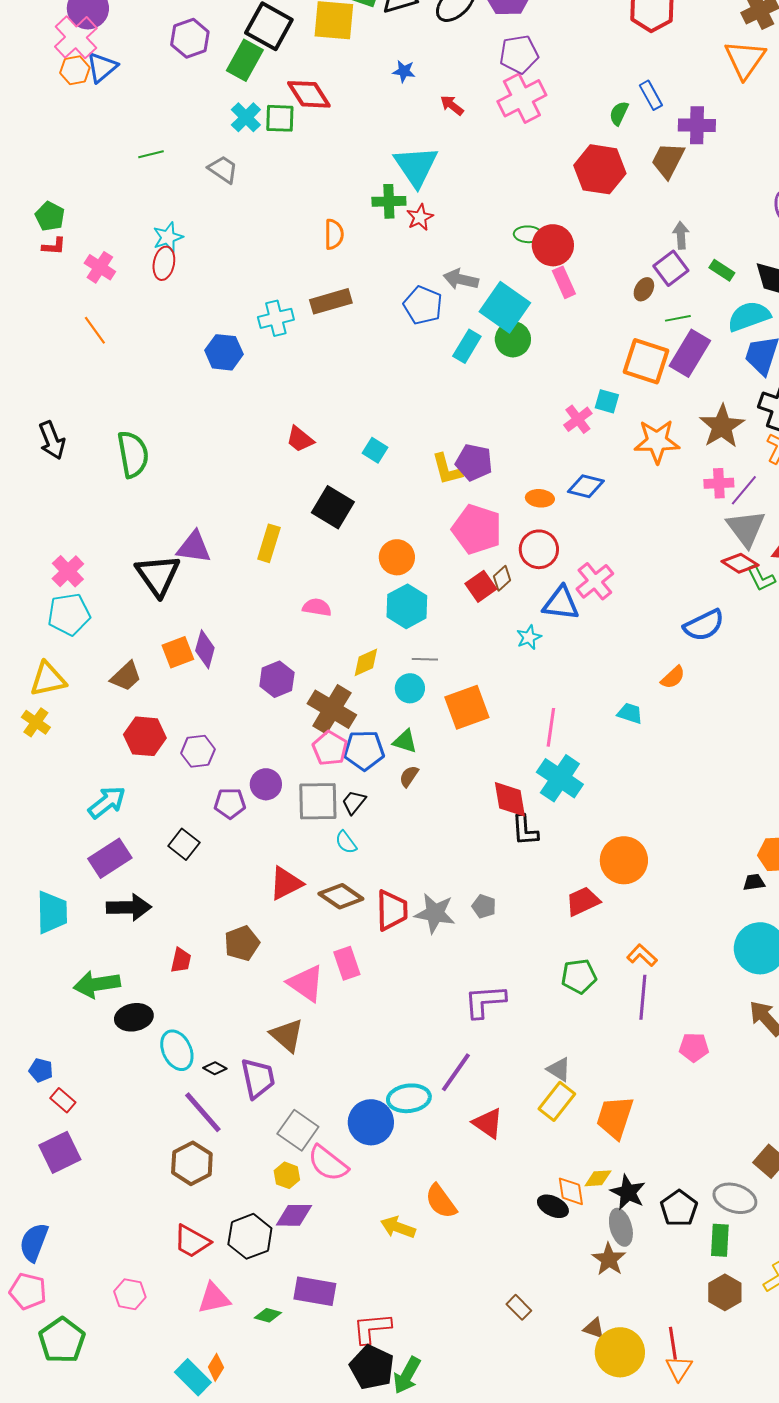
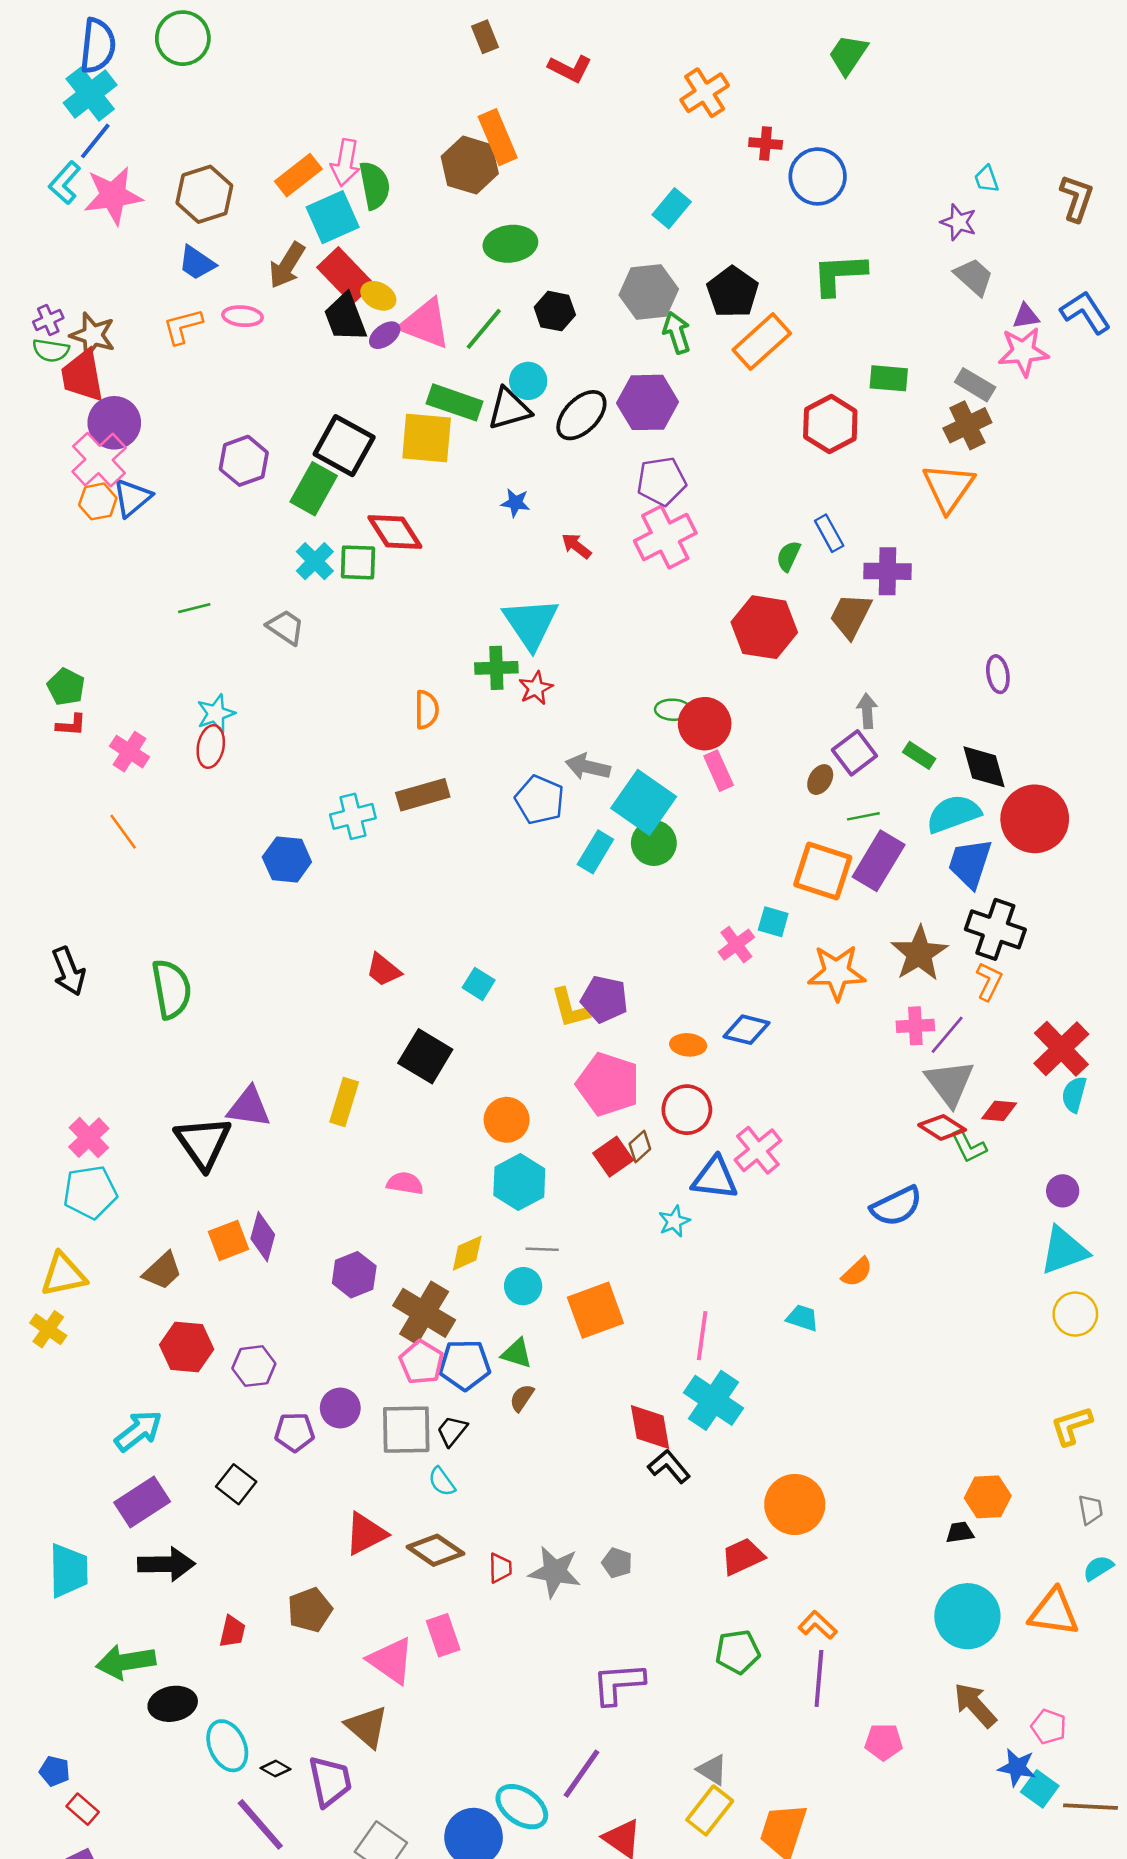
black L-shape: (525, 830) -> (669, 1466), turned 144
red trapezoid: (392, 910) -> (500, 1568), size x0.6
cyan ellipse: (409, 1098) -> (522, 1807), turned 42

